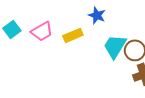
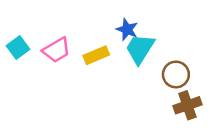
cyan trapezoid: (115, 46) -> (140, 49), moved

